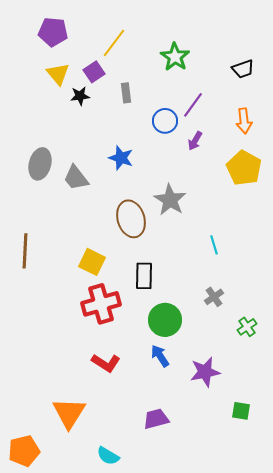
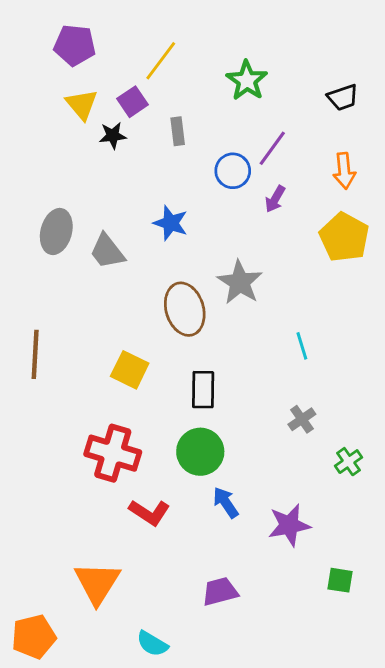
red cross: (101, 304) -> (113, 453), moved, turned 33
green circle: (165, 320) -> (200, 452), moved

